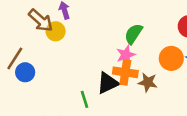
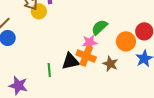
orange circle: (171, 58) -> (126, 41), moved
brown star: (148, 82) -> (110, 64), moved

